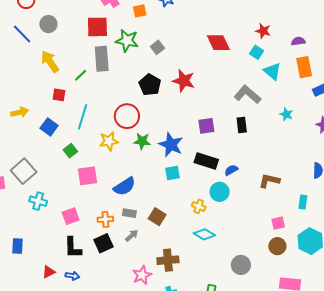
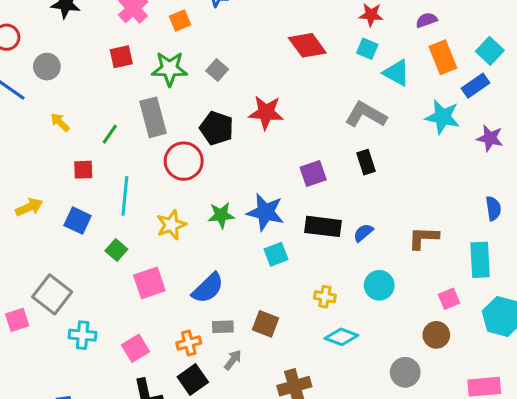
red square: (97, 27) -> (121, 57), size x0.7
gray rectangle: (102, 59) -> (153, 117), moved
yellow arrow: (50, 62) -> (60, 122), size x0.6
cyan star: (286, 114) -> (442, 117), moved, size x1.6
red circle: (127, 116) -> (184, 161), moved
cyan circle: (220, 192) -> (379, 285), moved
cyan rectangle: (303, 202) -> (480, 260), size x1.6
brown circle: (277, 246) -> (436, 335), moved

